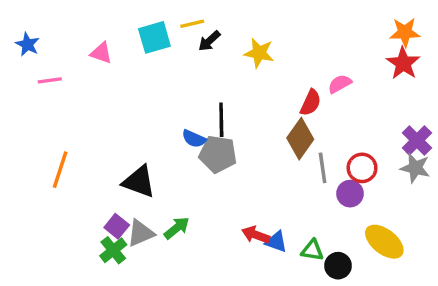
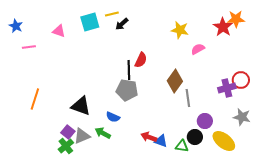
yellow star: (259, 53) -> (180, 30), moved
red star: (403, 63) -> (223, 27), moved
red semicircle: (311, 103) -> (141, 60), moved
blue semicircle: (194, 139) -> (113, 117), moved
purple cross: (417, 140) -> (227, 88), moved, turned 30
red circle: (362, 168) -> (241, 80), moved
gray star: (415, 168) -> (242, 117), moved
purple circle: (350, 194) -> (205, 121), moved
green arrow: (177, 228) -> (103, 133), turned -112
black circle: (338, 266) -> (195, 137), moved

